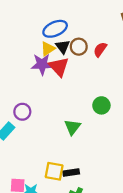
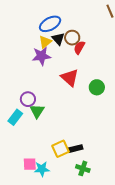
red semicircle: (100, 49) -> (79, 48), moved
red triangle: (59, 67) -> (70, 78), moved
green triangle: (72, 127) -> (37, 111), moved
yellow square: (54, 171) -> (61, 149), turned -30

